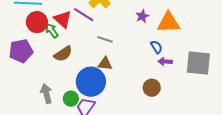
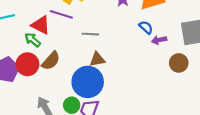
red circle: (37, 22) -> (27, 64), moved
brown circle: (152, 88) -> (179, 63), moved

